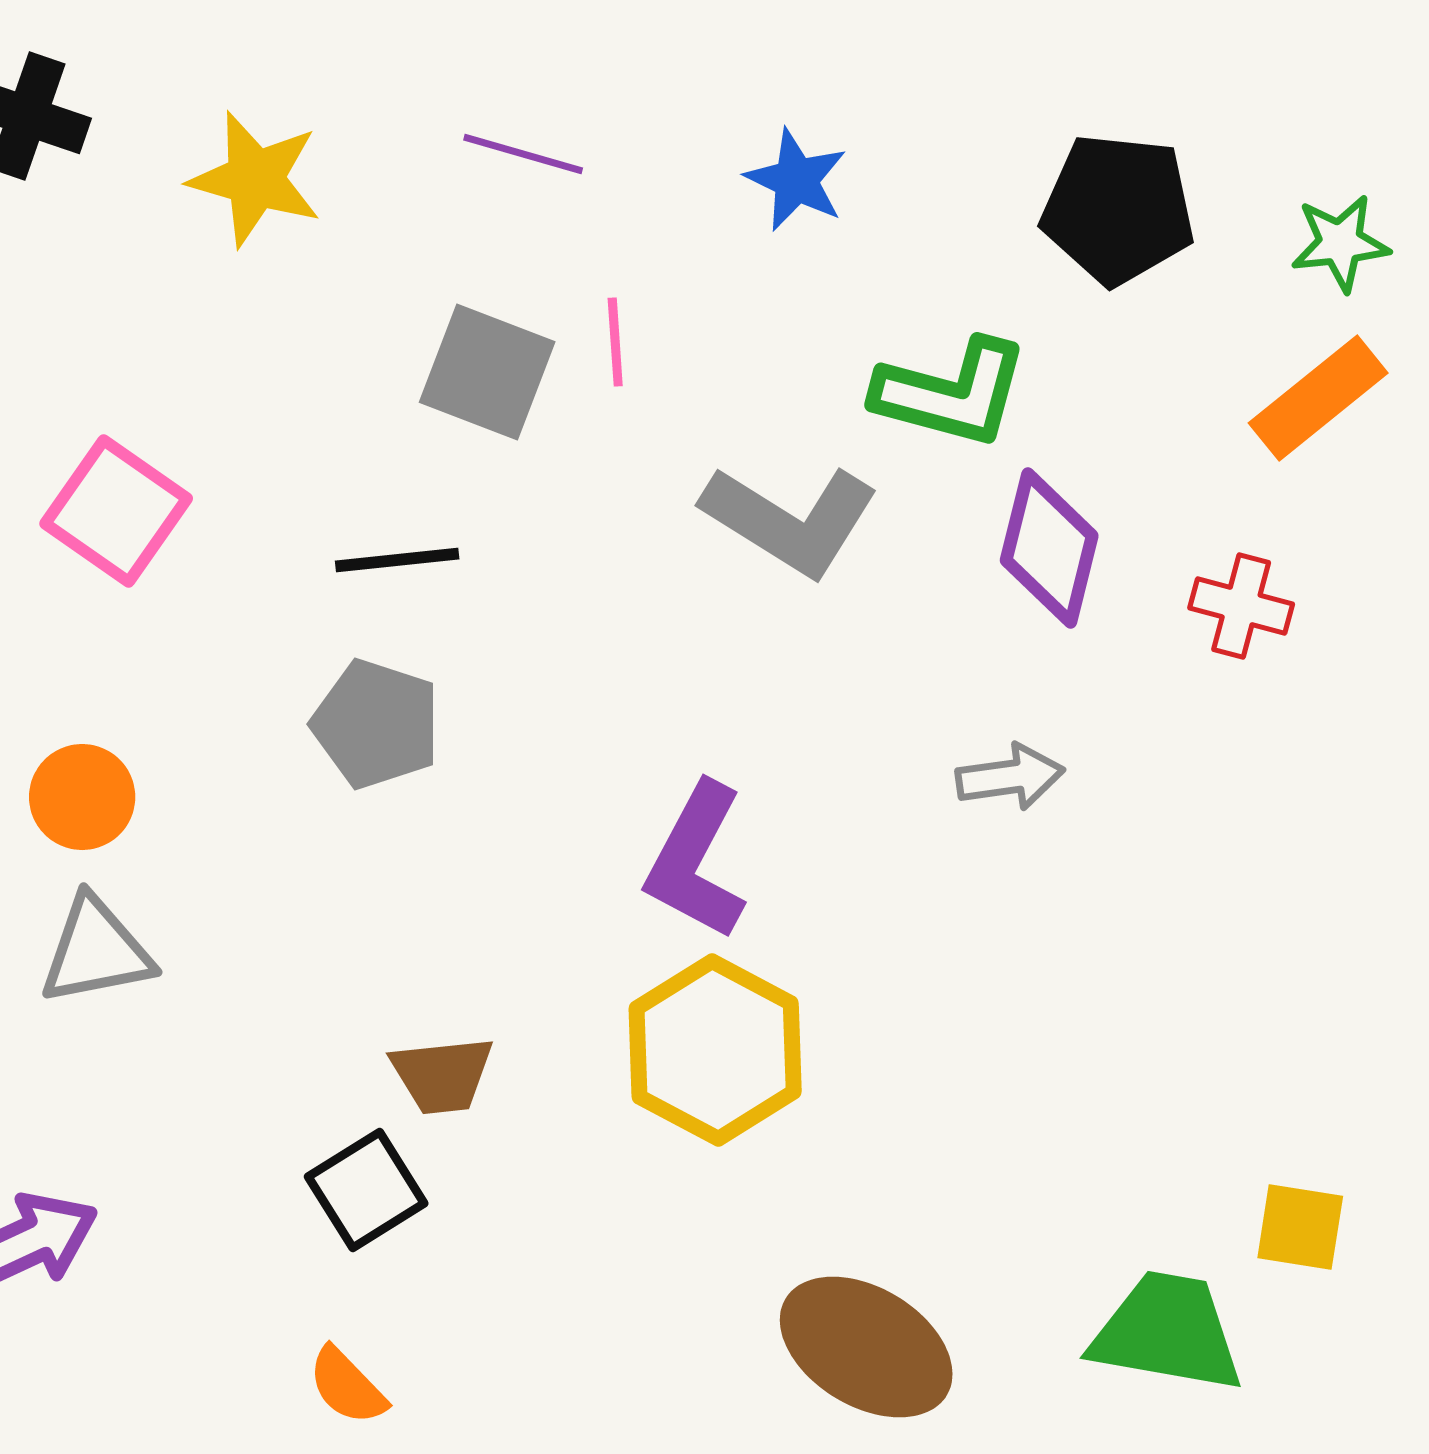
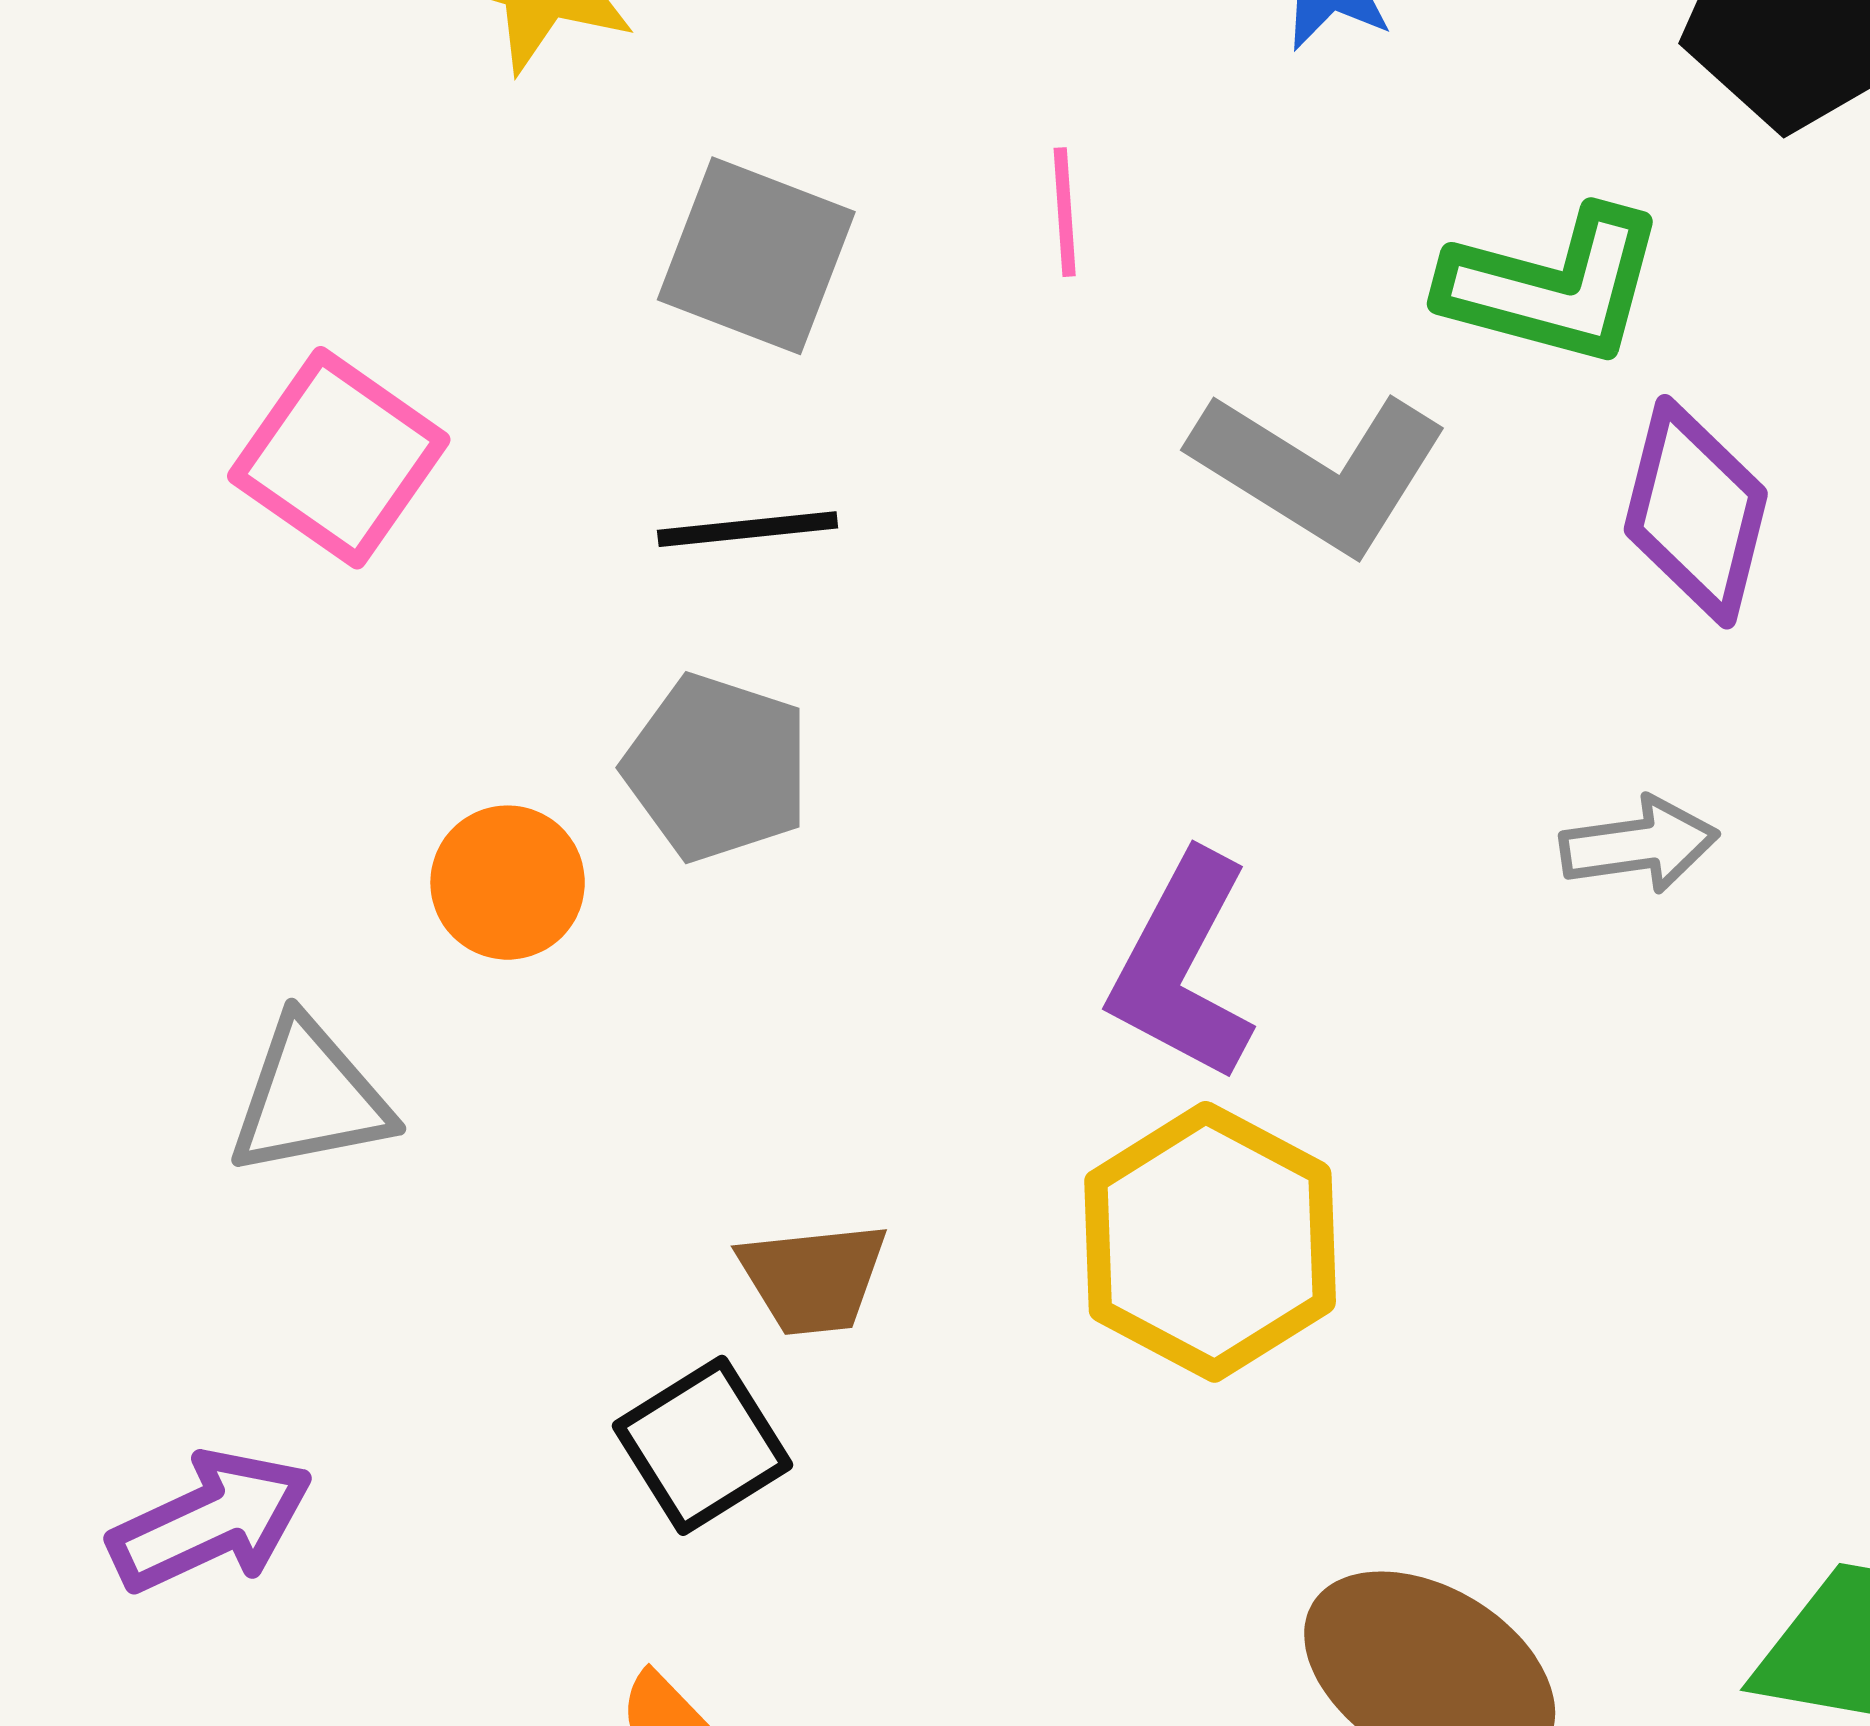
gray square: (487, 372) -> (756, 256), moved
orange circle: (82, 797) -> (508, 883), moved

